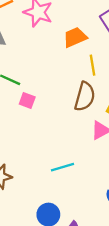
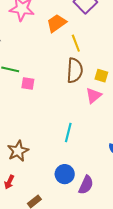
cyan line: (62, 167) -> (68, 132), turned -48

